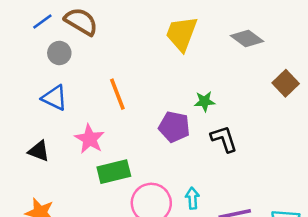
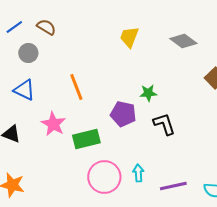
brown semicircle: (81, 22) -> (46, 27), size x0.7
yellow trapezoid: (182, 34) -> (129, 37), size x0.7
green rectangle: (114, 172) -> (86, 139), moved

